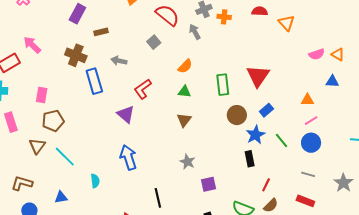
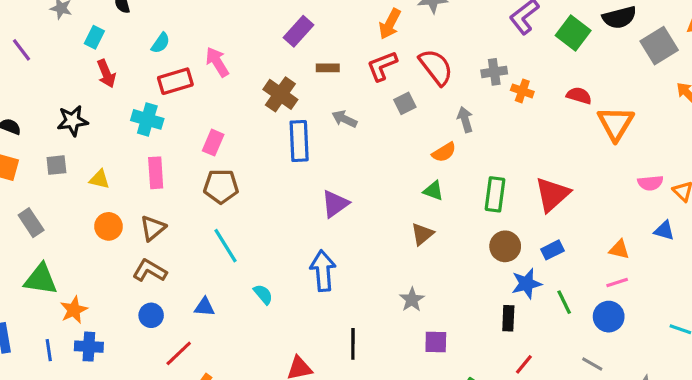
orange triangle: (286, 23) -> (616, 123), size x1.4
gray arrow: (195, 32) -> (465, 120), moved
red L-shape: (143, 89) -> (382, 66), moved
purple triangle: (126, 114) -> (335, 204), turned 30
brown triangle: (37, 146) -> (153, 228), moved
cyan semicircle: (95, 181) -> (263, 294), turned -48

